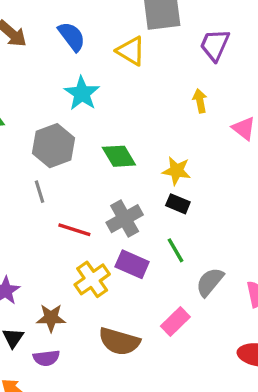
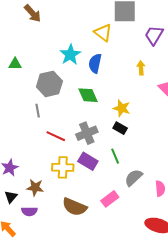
blue semicircle: (72, 36) -> (95, 63), moved, turned -138
yellow cross: (92, 279) -> (63, 167), turned 30

